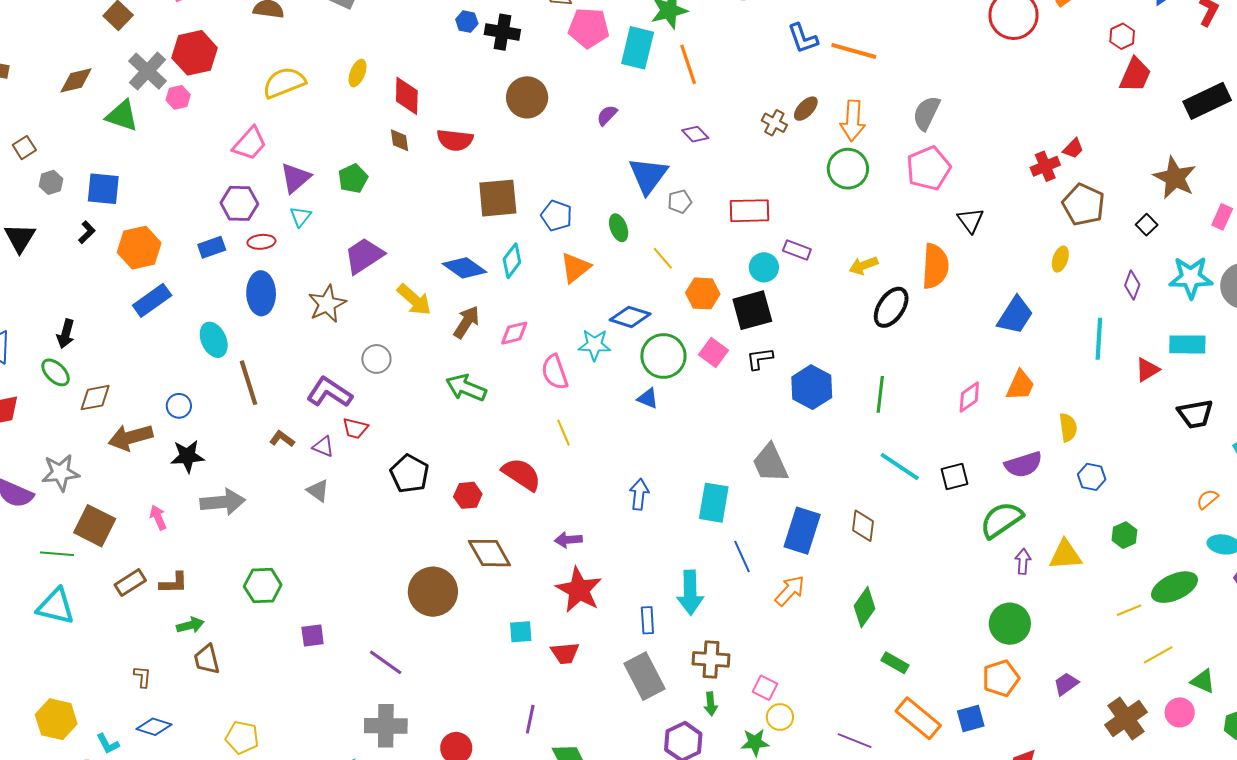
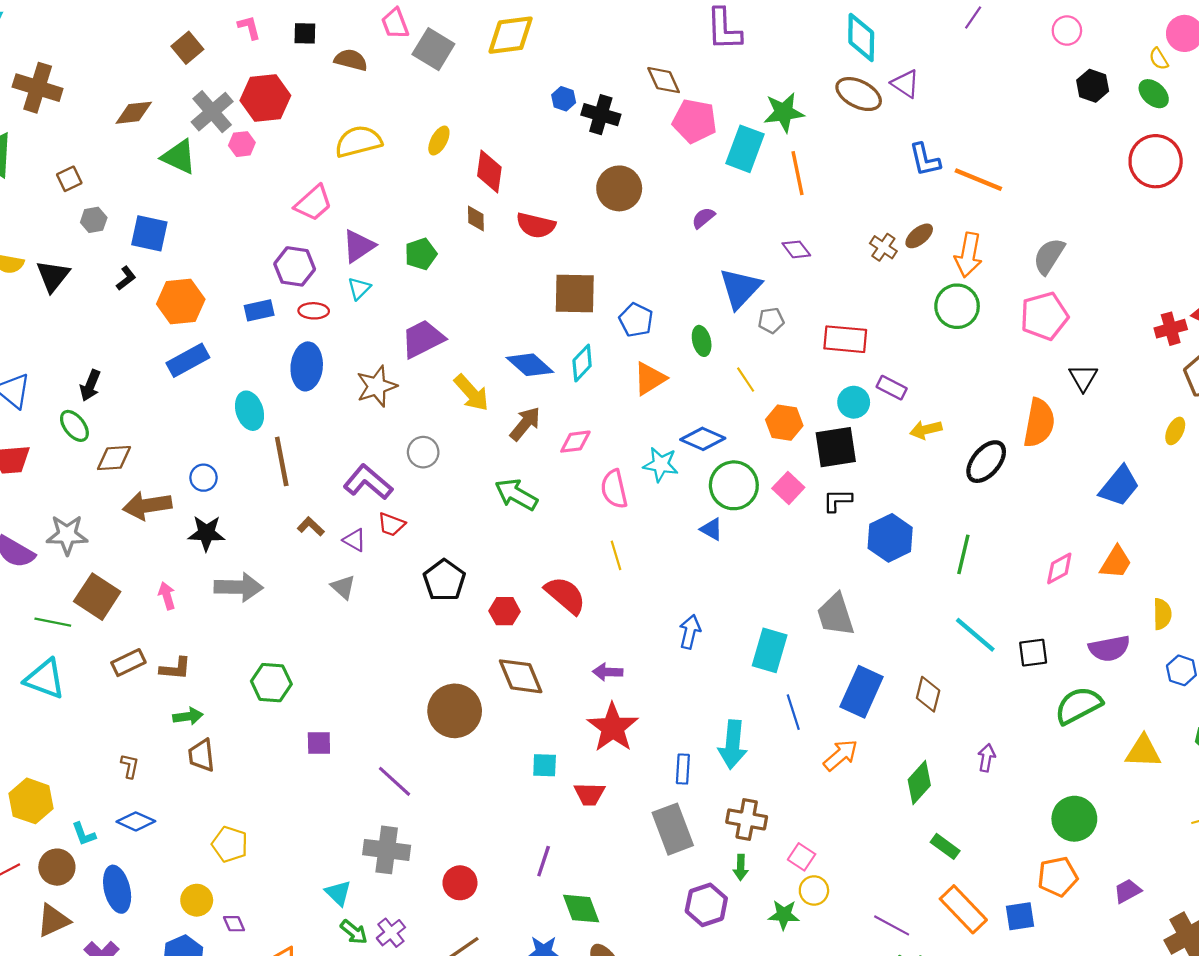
yellow arrow: (864, 265) -> (926, 430), moved
purple arrow: (1023, 561) -> (987, 758), moved

